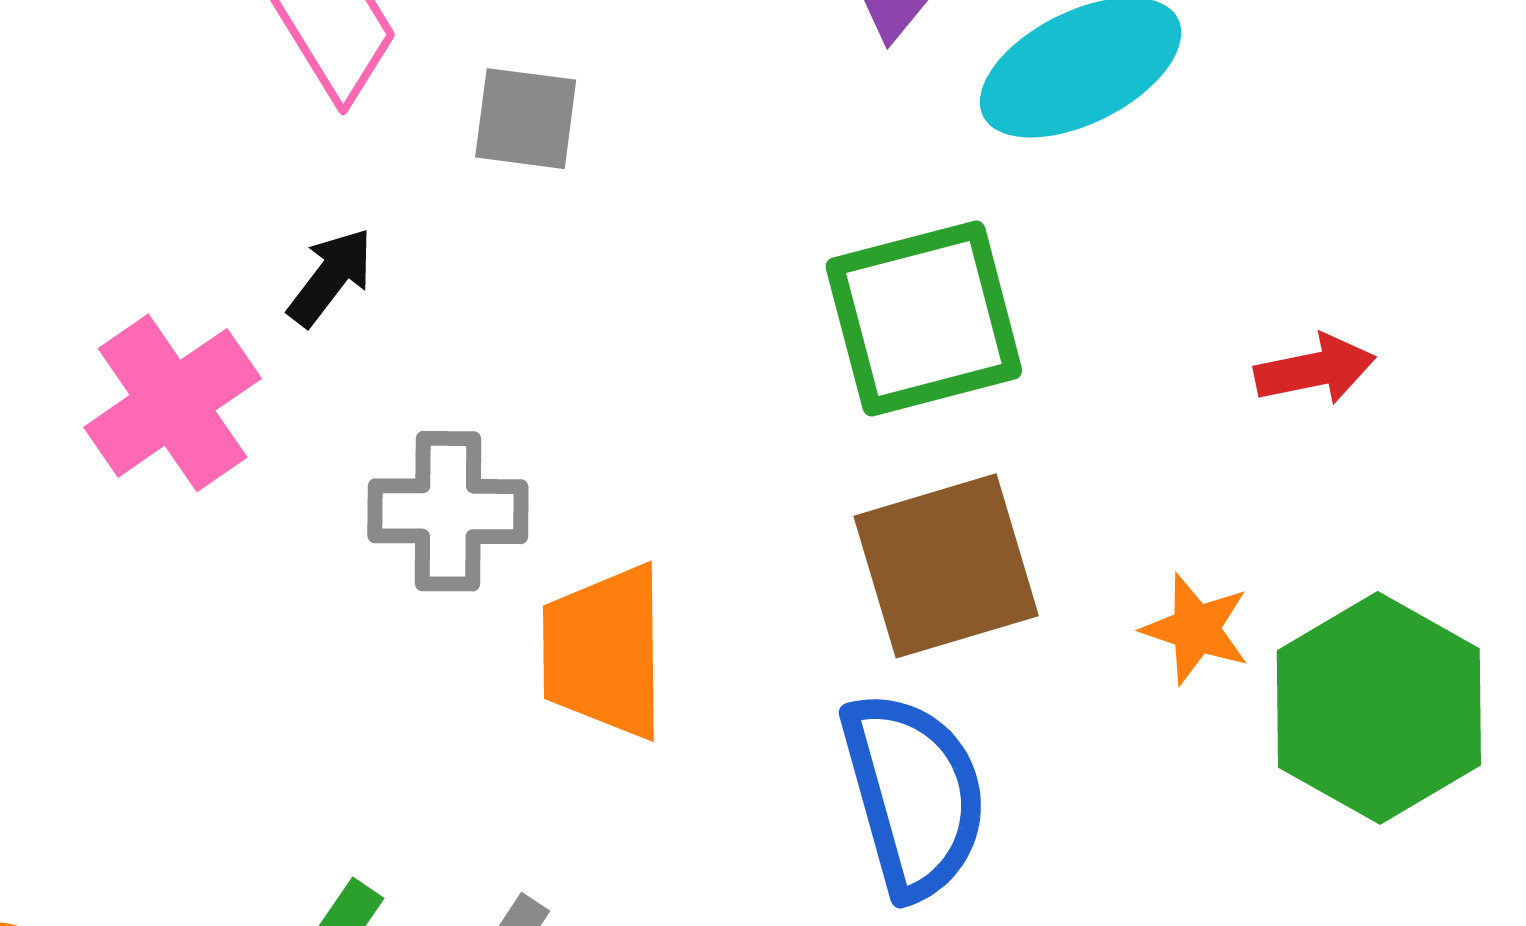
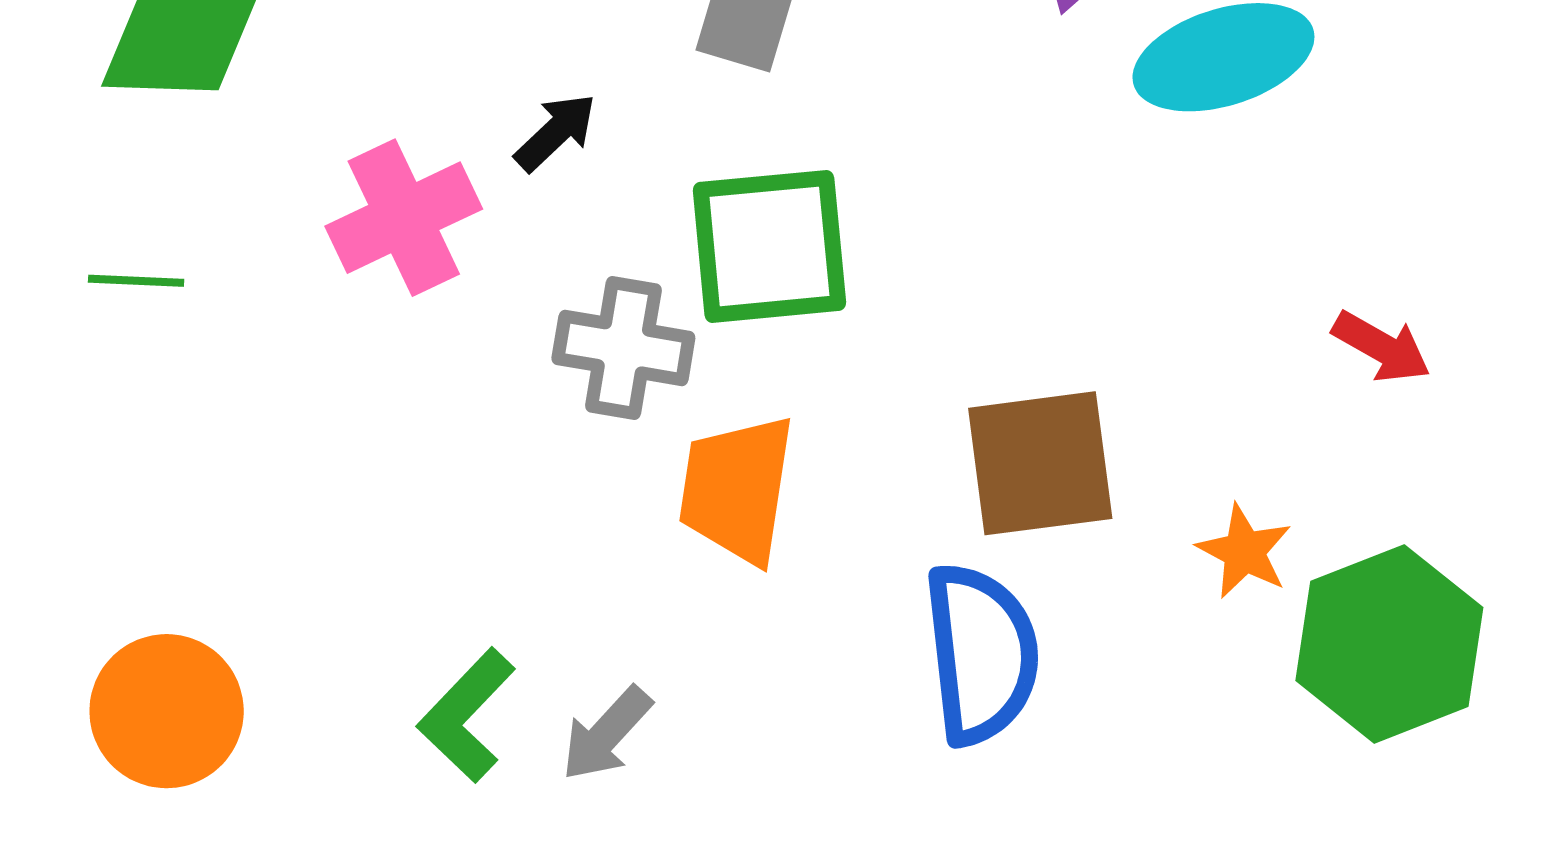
green square: (924, 319) -> (769, 246), moved
red arrow: (1315, 370) -> (1381, 347), turned 32

